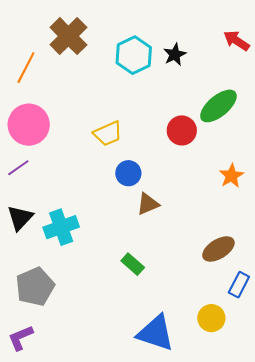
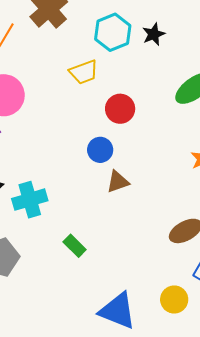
red circle: (182, 130) -> (120, 109), moved
yellow trapezoid: (108, 134) -> (84, 72), moved
green rectangle: (133, 264) -> (75, 246), moved

